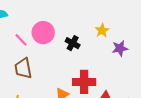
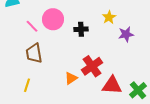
black cross: (73, 43) -> (81, 29), turned -32
red cross: (84, 82) -> (92, 66), turned -35

